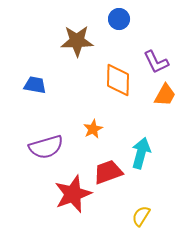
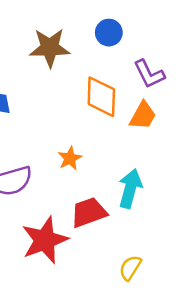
blue circle: (119, 19) -> (109, 33), moved
orange trapezoid: (165, 95) -> (143, 116), moved

